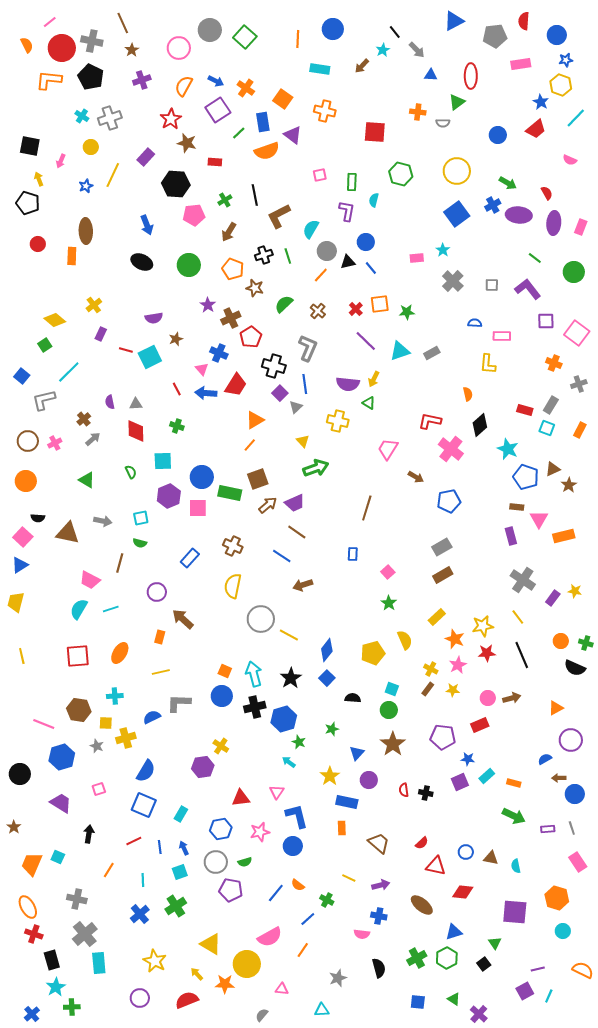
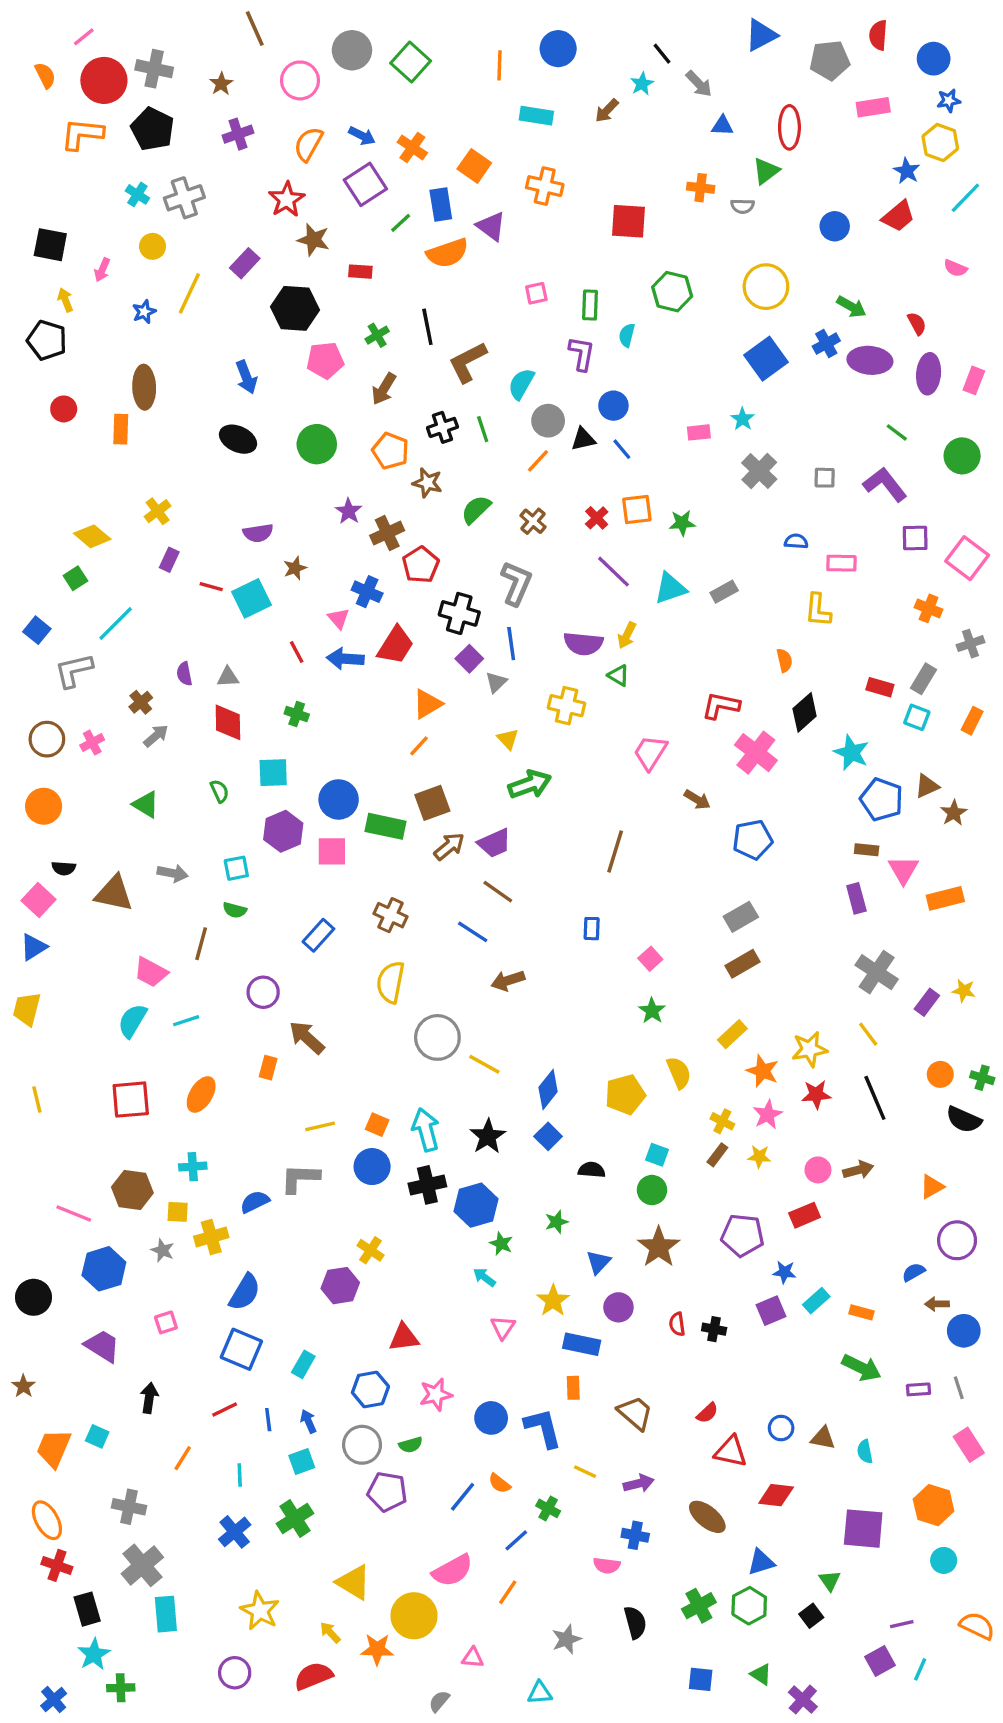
brown line: (123, 23) -> (255, 28), moved
yellow line: (161, 672) -> (320, 1126), moved
pink triangle: (277, 792) -> (503, 1327), moved
blue L-shape: (297, 816) -> (543, 1428), moved

